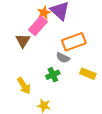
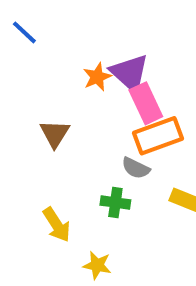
pink rectangle: (38, 26) -> (146, 103), moved, turned -66
green cross: (53, 75) -> (115, 202), turned 32

